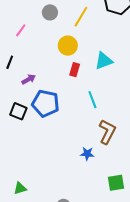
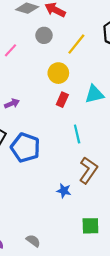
blue pentagon: (45, 103) -> (25, 148), moved

